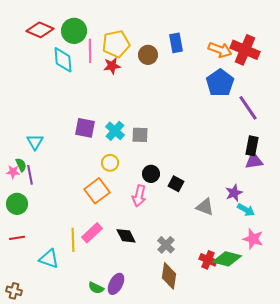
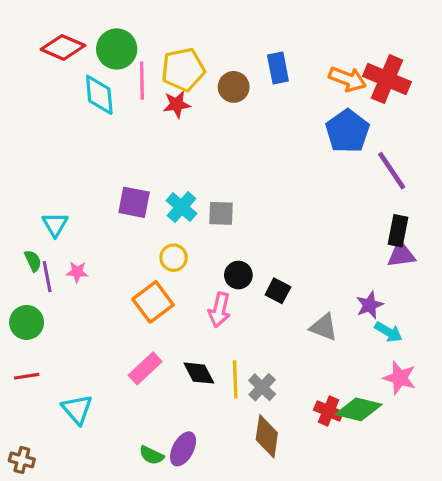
pink star: (13, 172) -> (77, 272), moved
yellow line: (73, 240) -> (235, 379), moved
cyan triangle: (49, 259) -> (77, 409), turned 30

